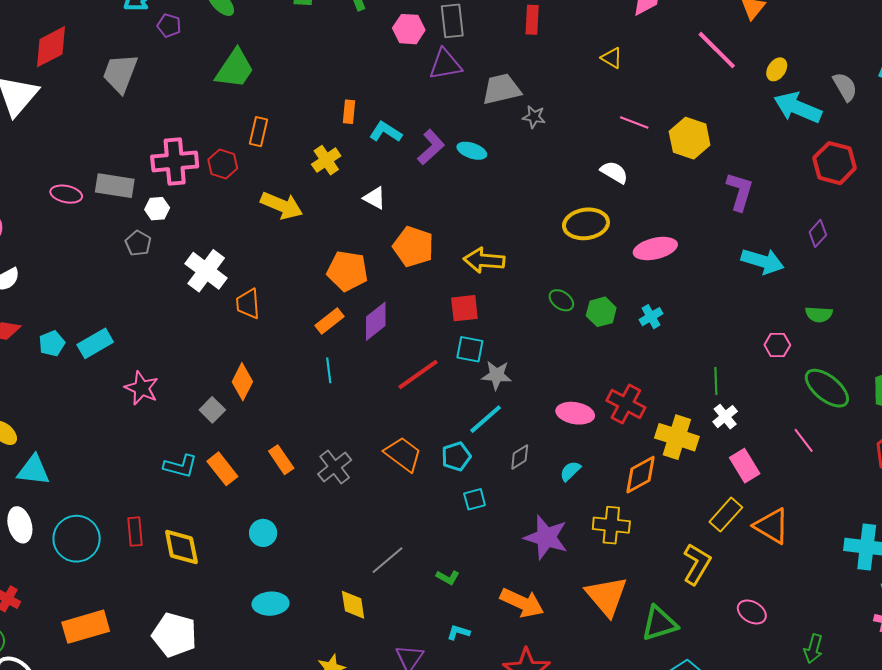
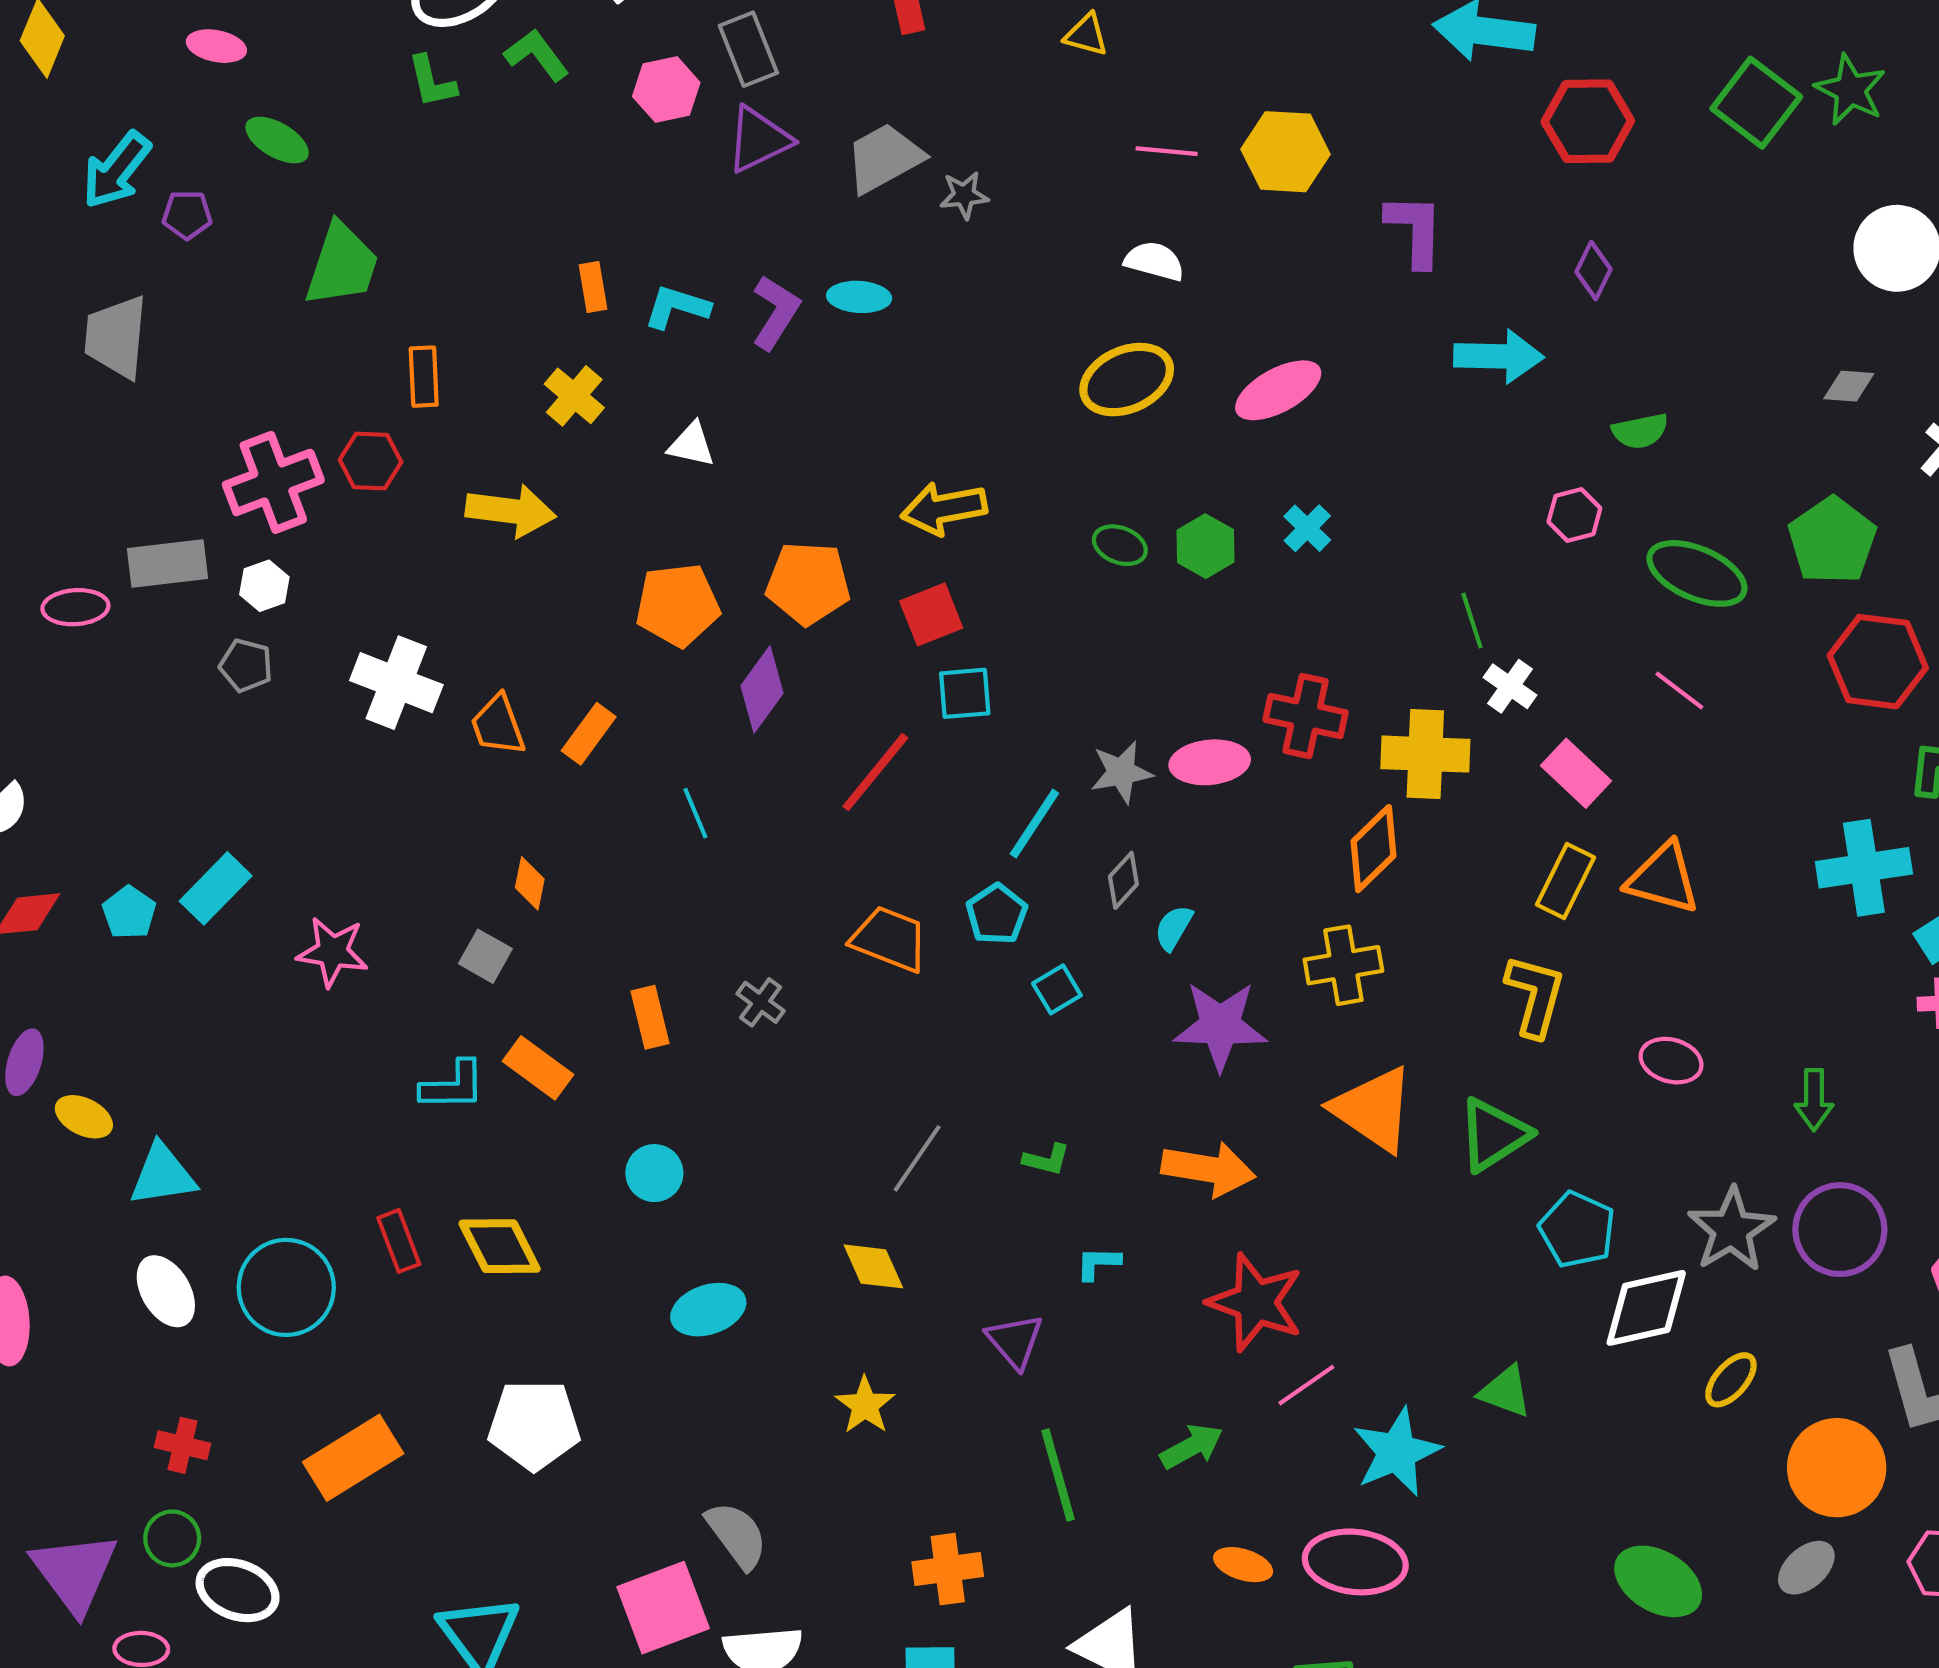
orange pentagon: (413, 247) -> (808, 583), moved
orange rectangle: (329, 321) -> (589, 734), moved
gray star: (497, 375) -> (1121, 772), moved
orange diamond: (242, 382) -> (530, 883), size x0.7
orange rectangle: (281, 460) -> (650, 1017), turned 36
gray cross: (335, 467) -> (761, 1002), size x0.7
cyan semicircle: (570, 471) -> (1174, 928), moved

